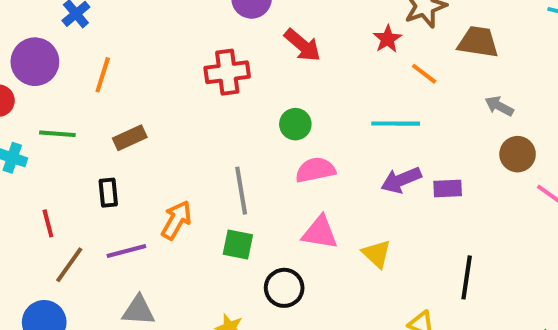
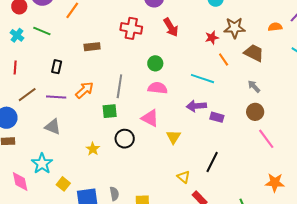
brown rectangle: (130, 138) -> (92, 47), moved
red line: (48, 223) -> (15, 67), moved
green square: (238, 244) -> (110, 111), turned -35

